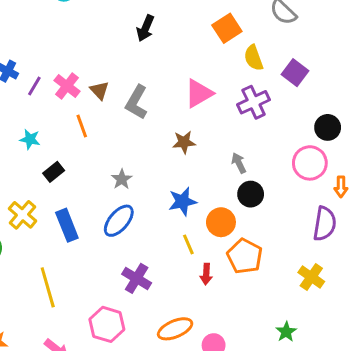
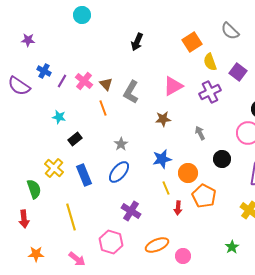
orange line: (82, 126) -> (103, 108), moved
black circle: (251, 194) -> (222, 159), moved

